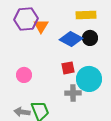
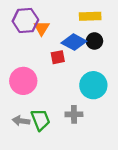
red square: (68, 68) -> (58, 57), moved
pink circle: (24, 75) -> (23, 81), size x1.6
gray cross: (73, 93) -> (74, 114), moved

